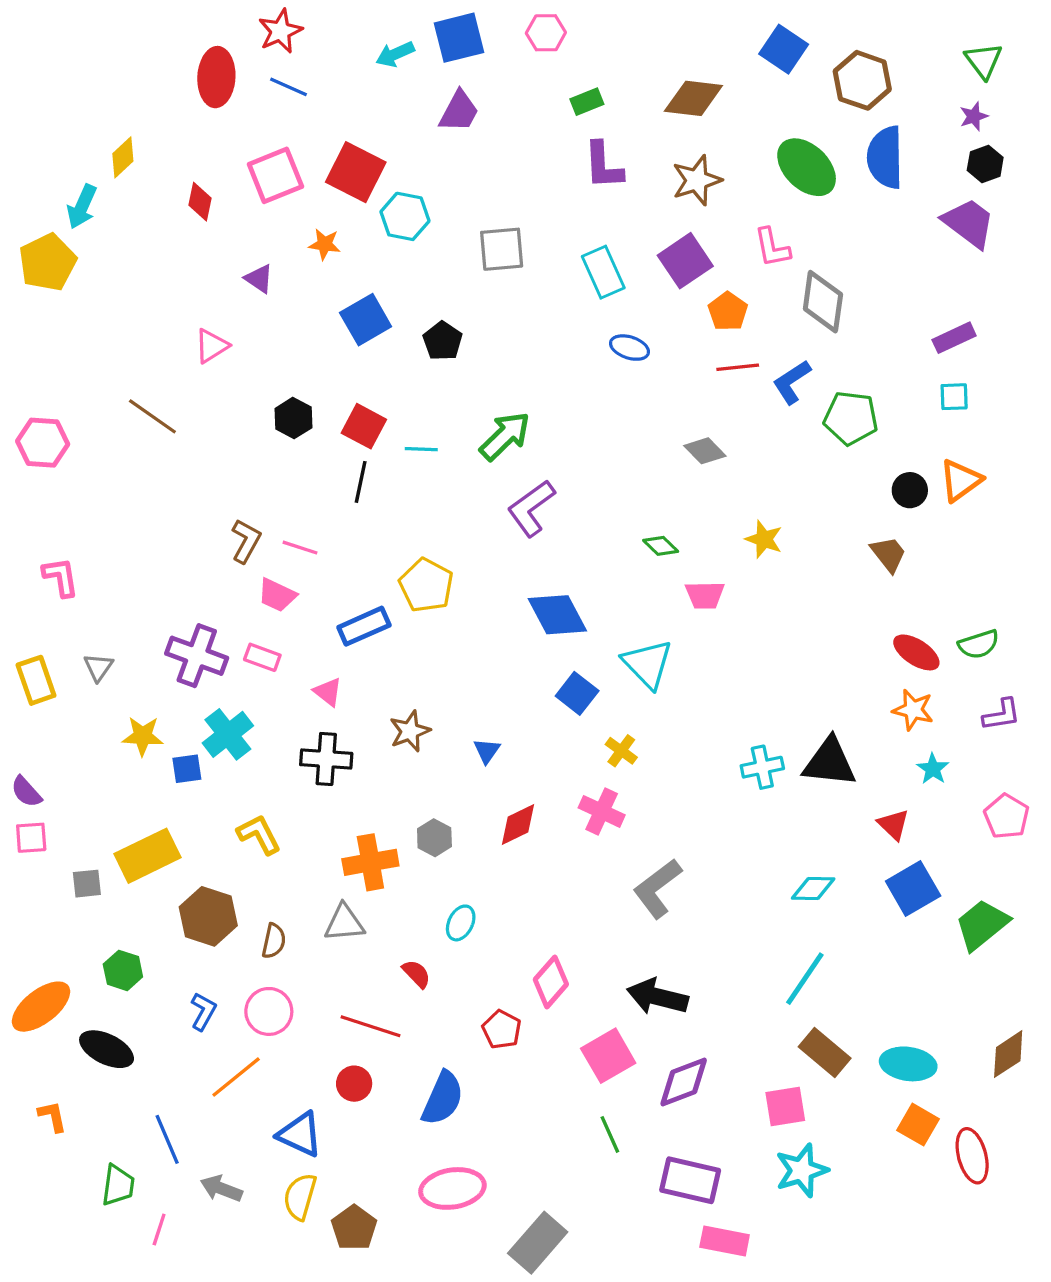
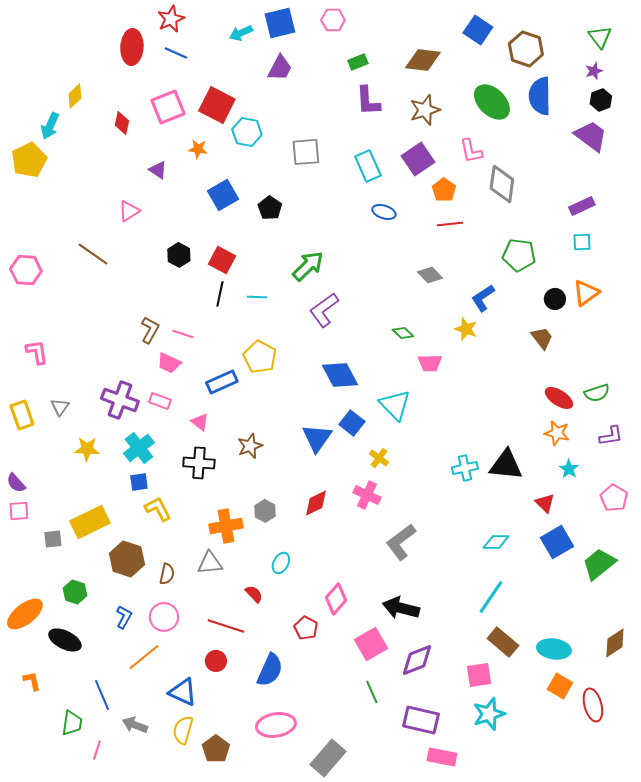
blue L-shape: (792, 382) -> (483, 298), moved
cyan line: (421, 449) -> (257, 297), moved
blue triangle: (487, 751) -> (317, 438), moved, size x1.8
blue square: (187, 769) -> (139, 482), moved

